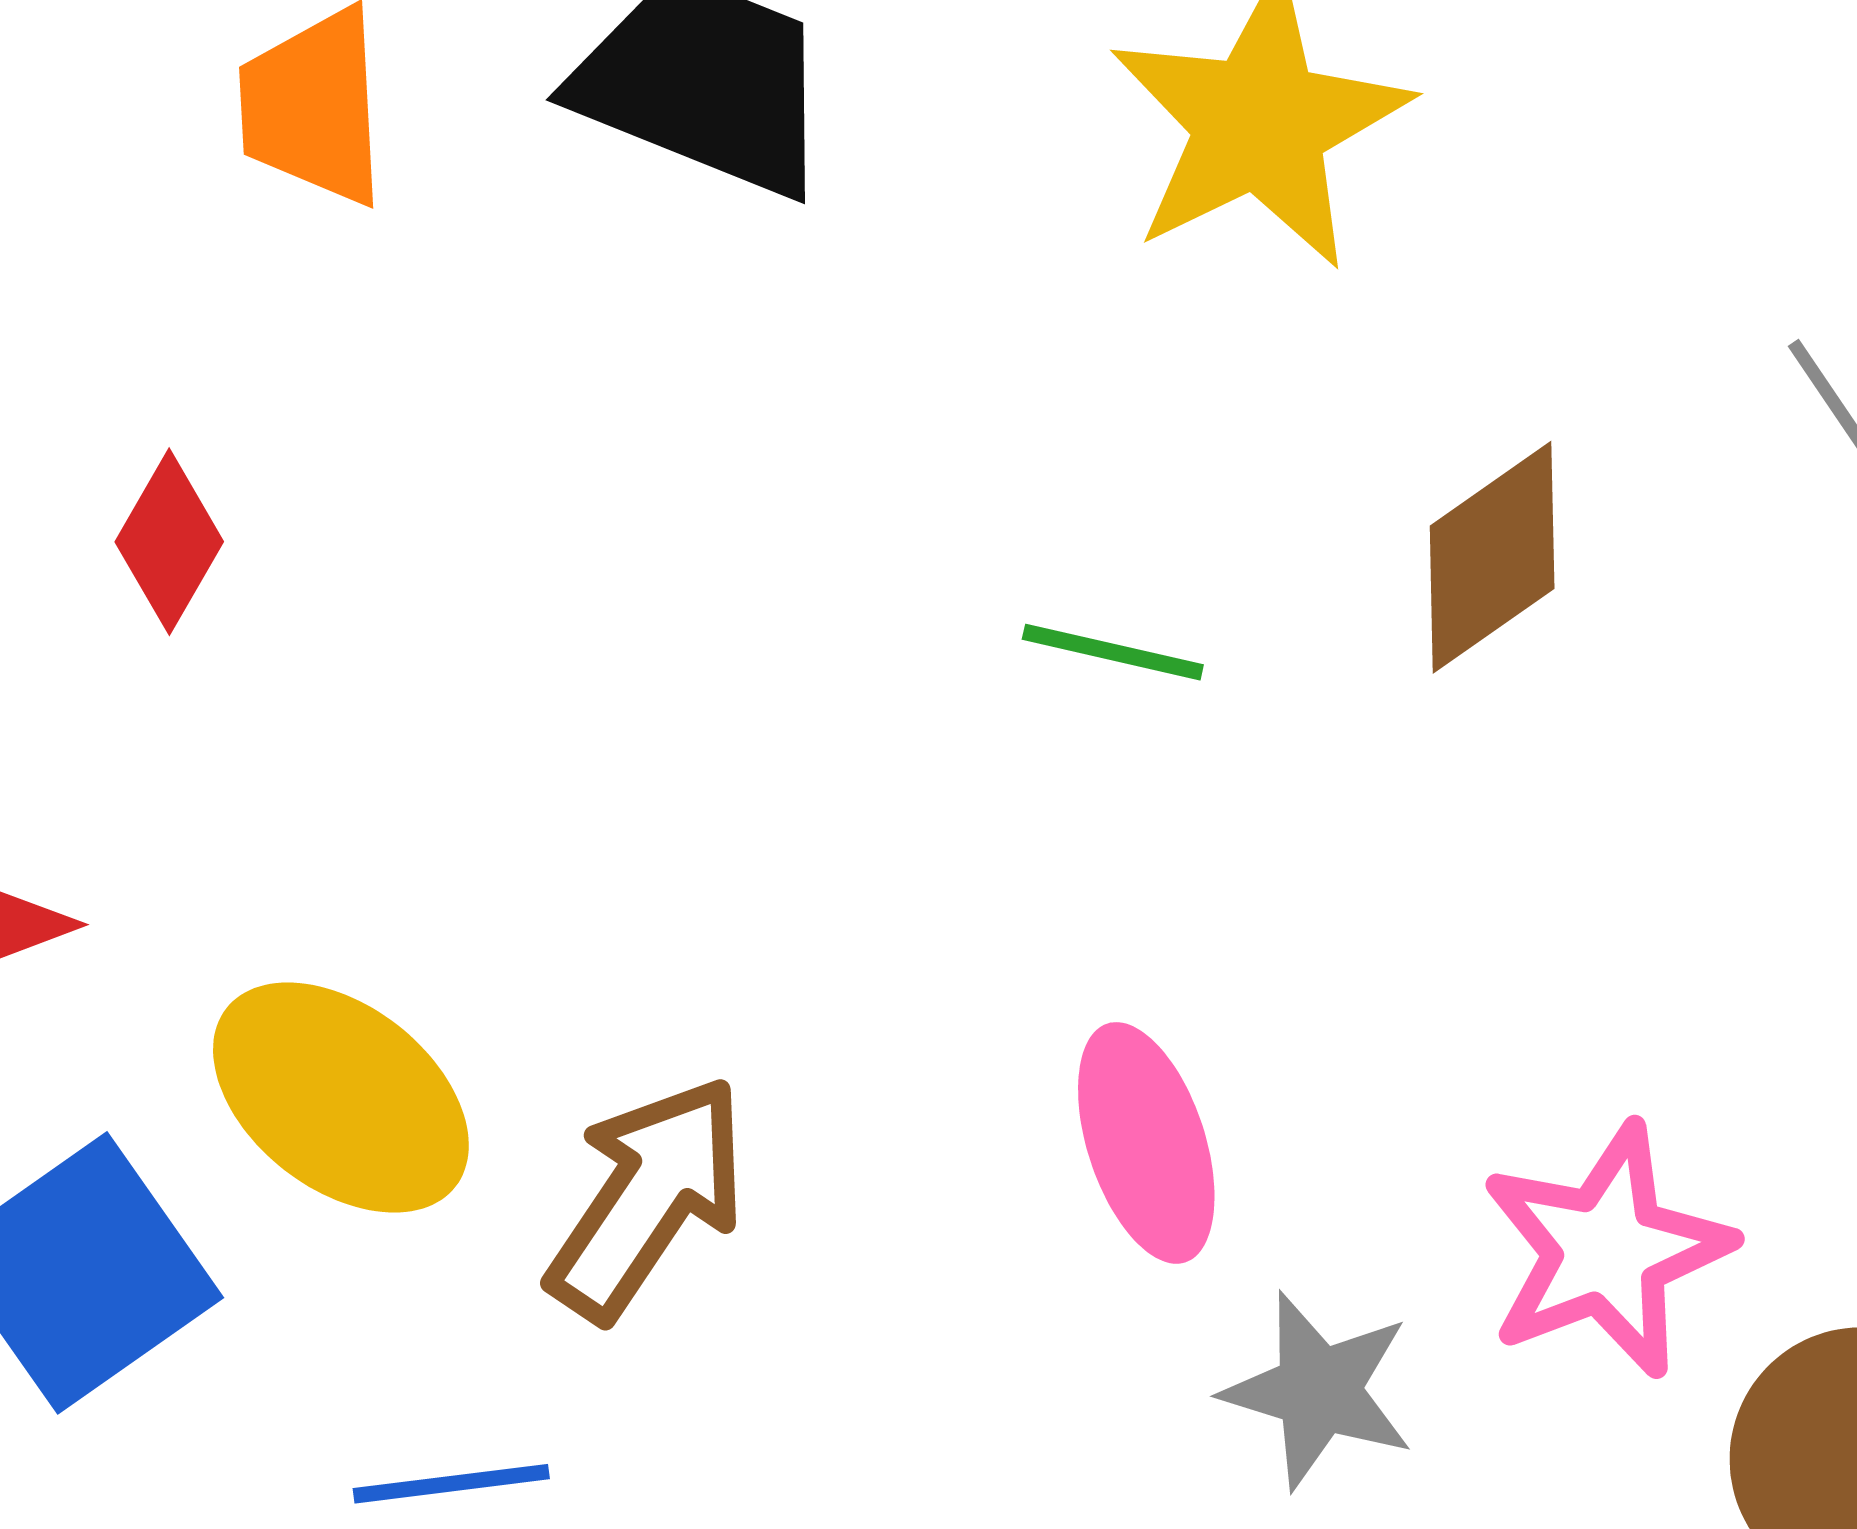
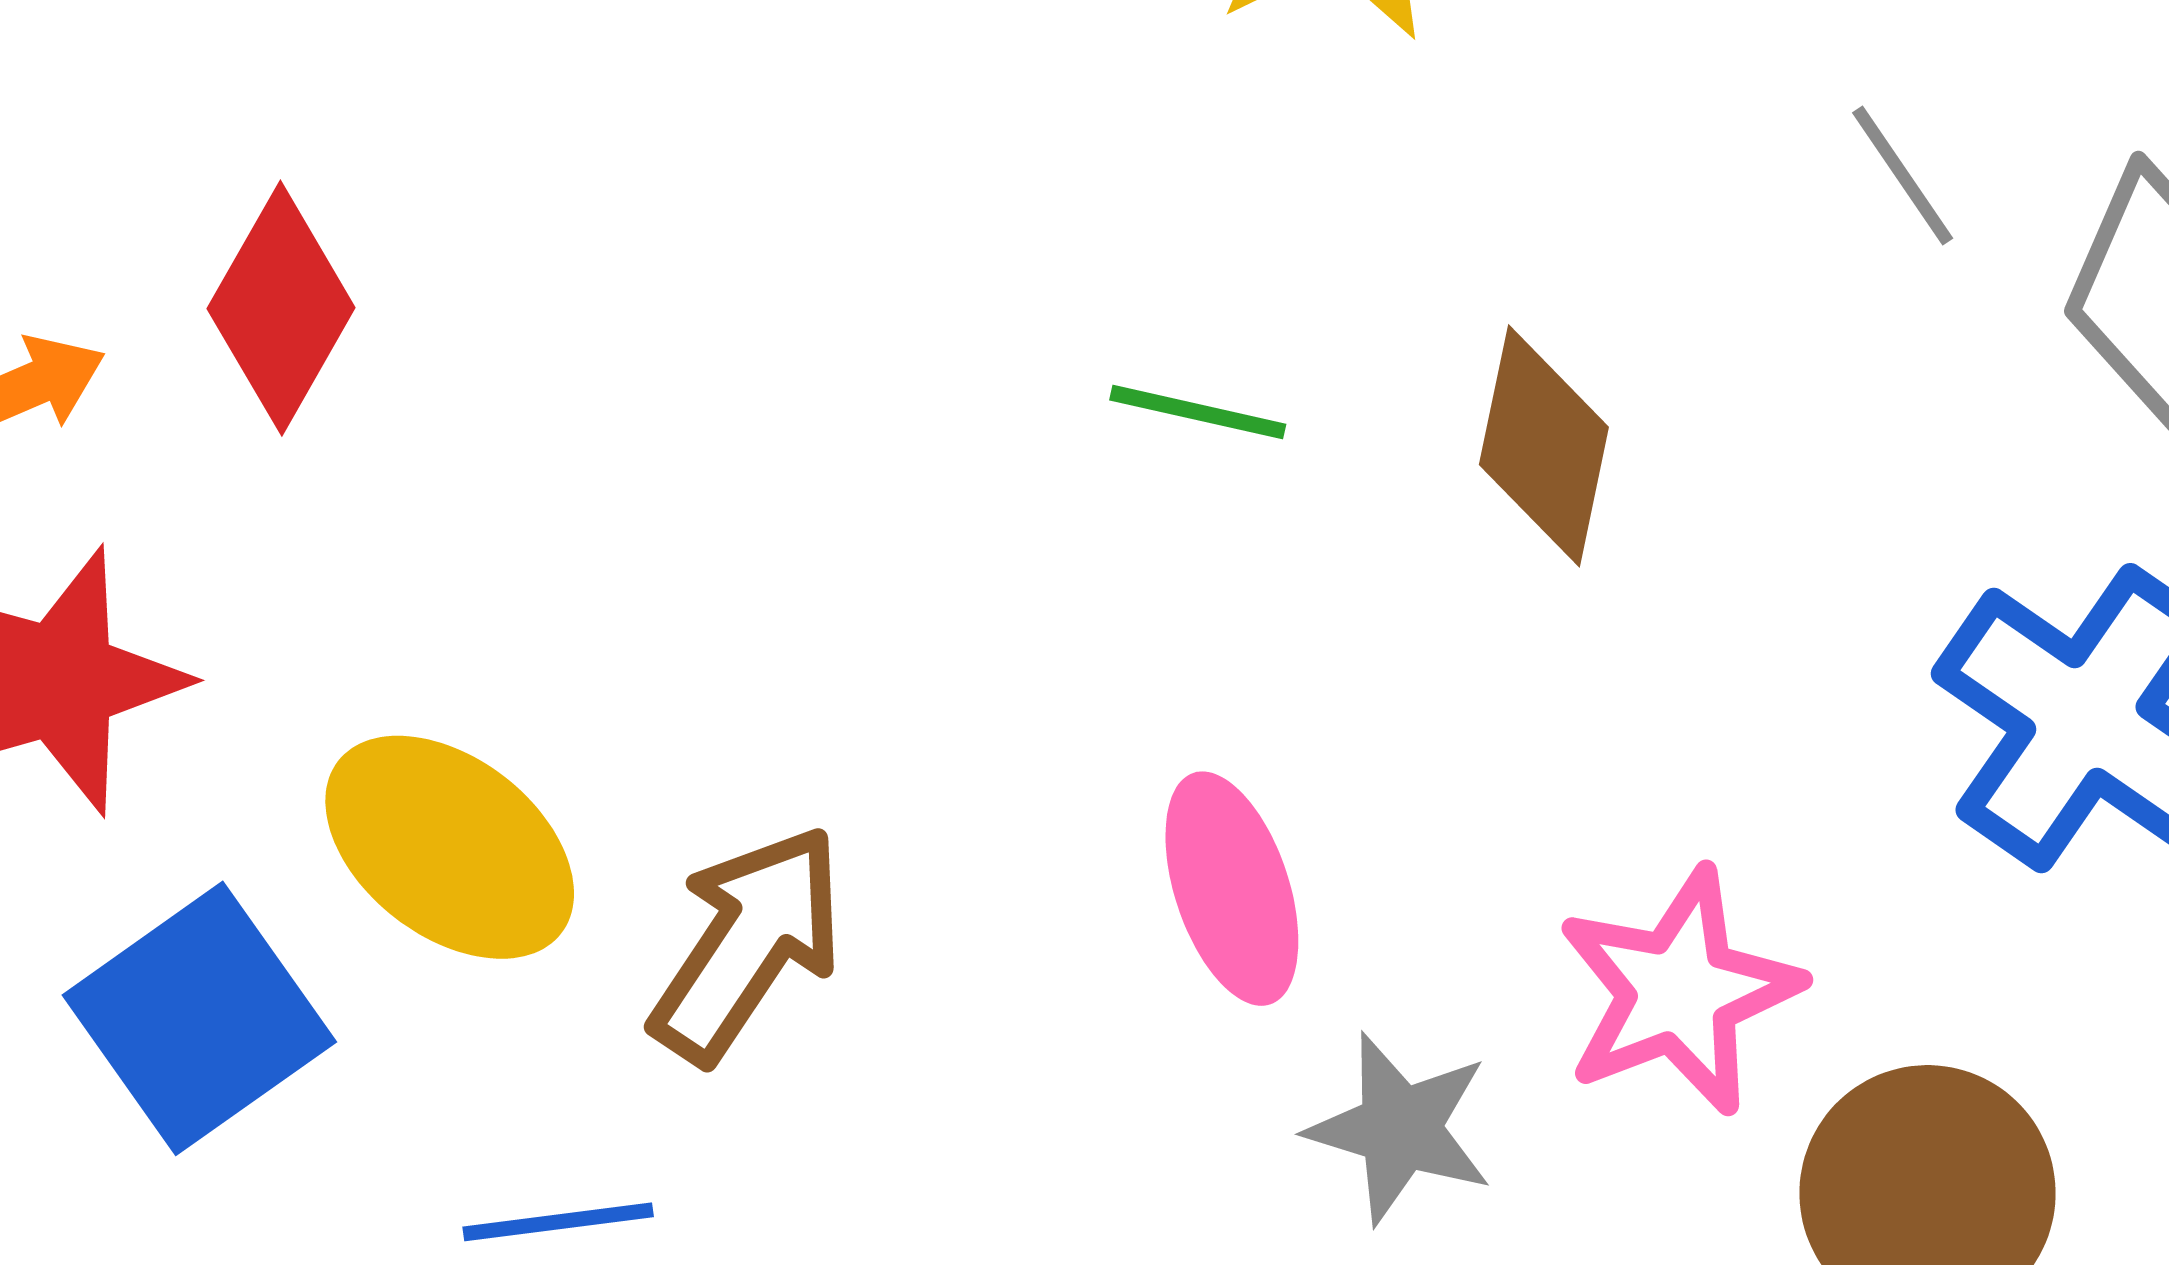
red diamond: (169, 542) -> (281, 308), size x1.4
brown diamond: (1492, 557) -> (1544, 446), moved, turned -43

